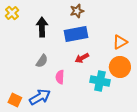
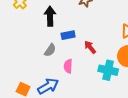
blue rectangle: (76, 34) -> (68, 35), moved, size x0.6
red arrow: (82, 58) -> (90, 47), turned 80

